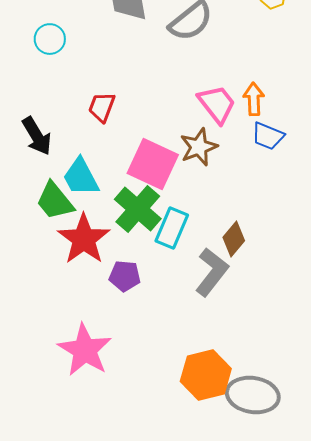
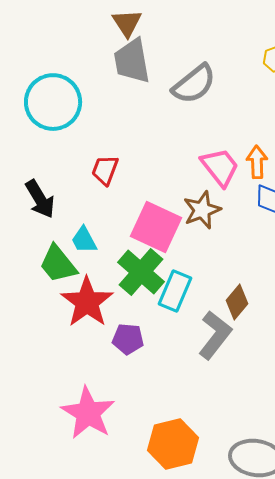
cyan circle: (50, 39) -> (53, 102), size x1.8
cyan trapezoid: (81, 177) -> (84, 240), size x0.7
orange hexagon: (206, 375) -> (173, 444), moved

